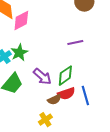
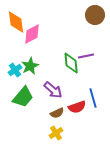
green diamond: (65, 76) -> (71, 63), moved, turned -60
blue line: (85, 96) -> (93, 98), moved
brown semicircle: (54, 100) -> (57, 113), moved

